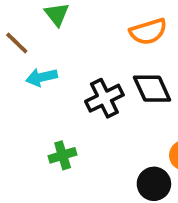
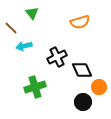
black diamond: (152, 89) -> (82, 70), moved
green cross: (63, 155) -> (35, 87), size x1.5

